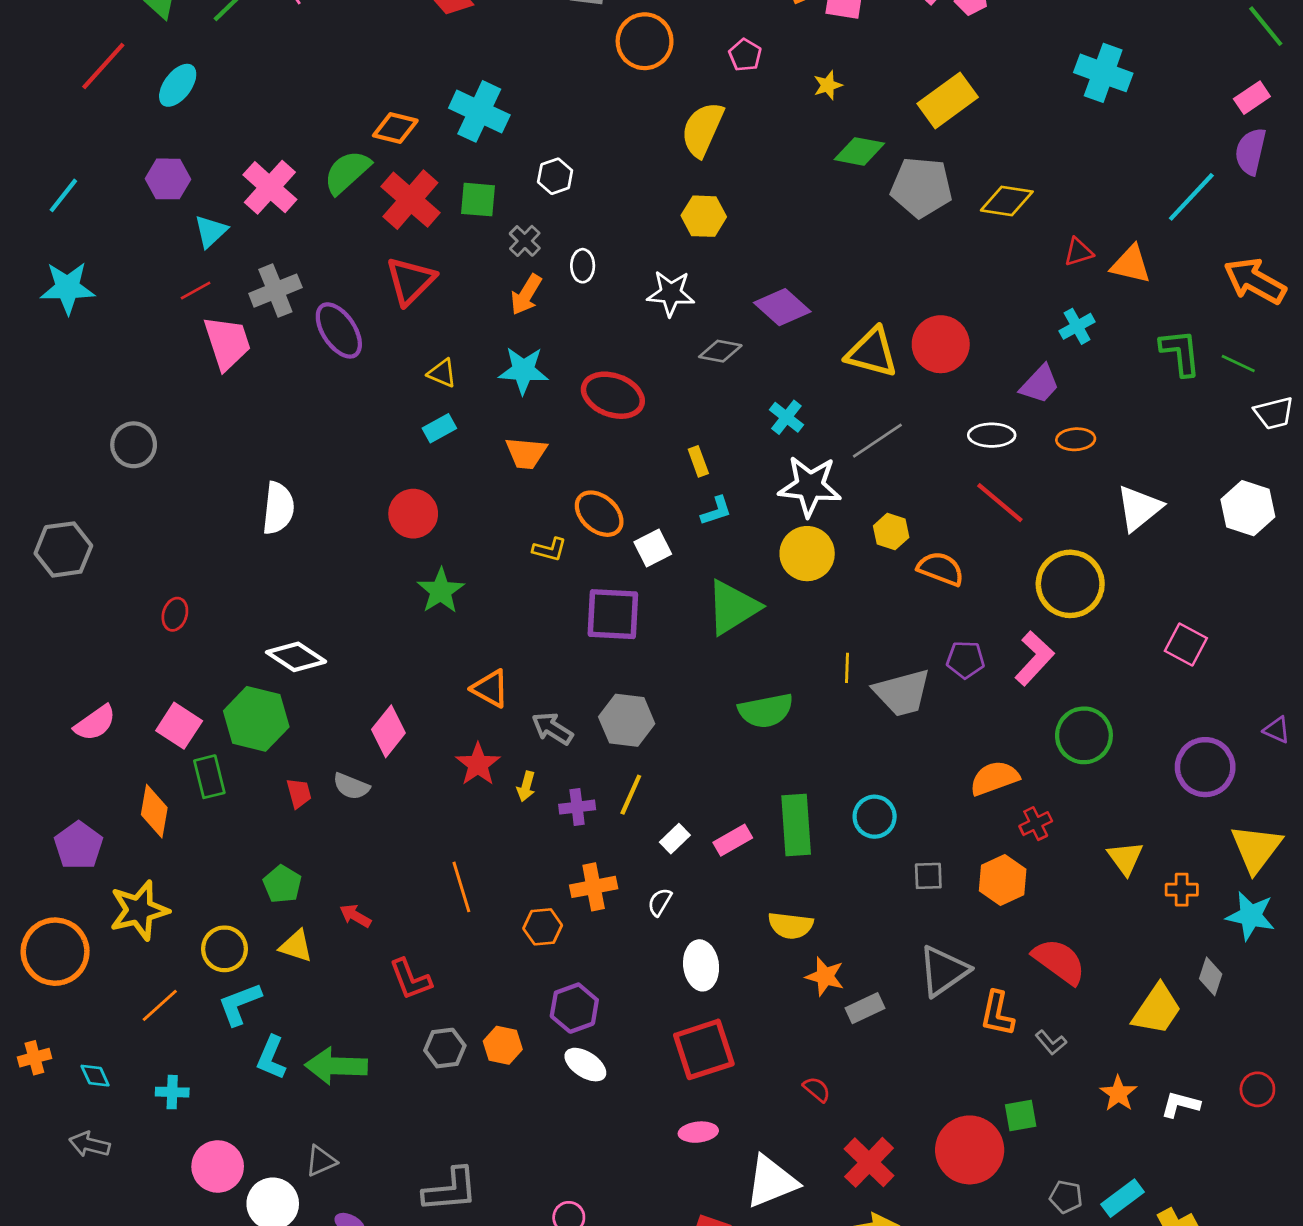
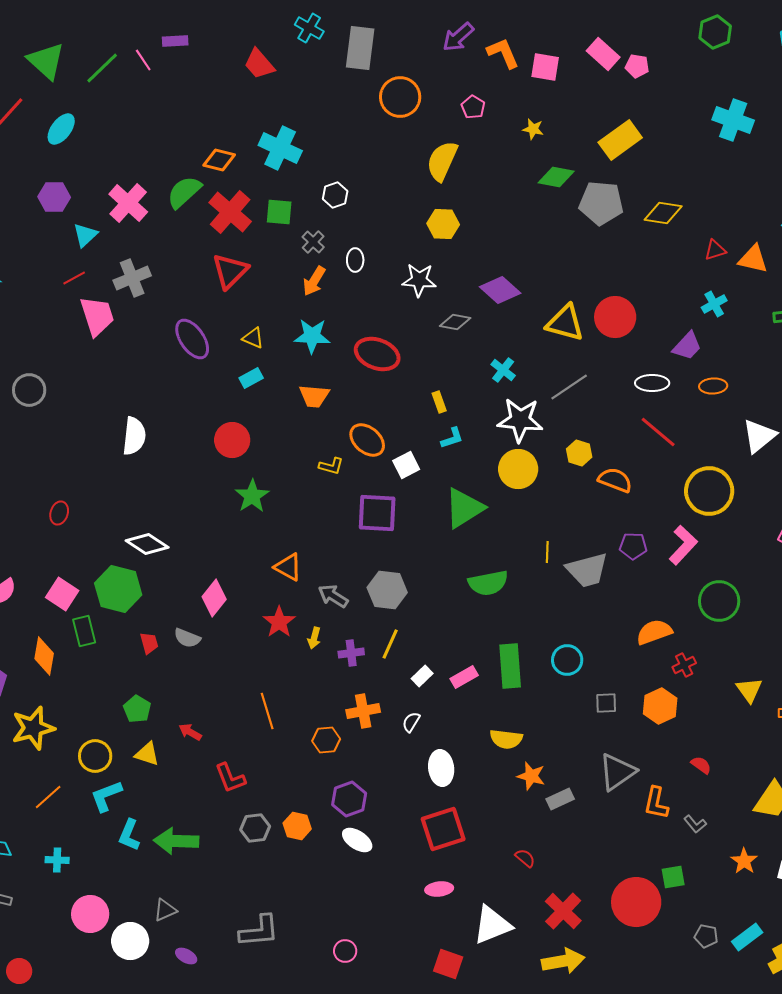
yellow star: (828, 85) -> (533, 129), turned 30
purple ellipse: (339, 330) -> (192, 339), moved
red semicircle: (1059, 961) -> (701, 765), size x0.5

